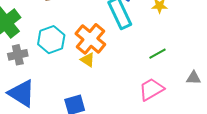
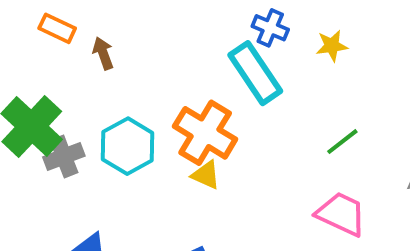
gray cross: (18, 55) -> (64, 156), moved
pink trapezoid: (151, 89) -> (341, 214), turned 64

